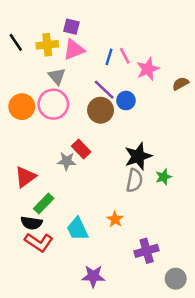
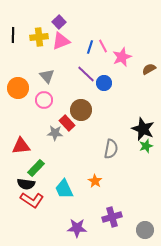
purple square: (71, 27) -> (59, 22), turned 32
black line: (16, 42) -> (13, 35), turned 35
gray triangle: (57, 76) -> (47, 76), moved
pink circle: (53, 104) -> (44, 100), moved, size x0.7
brown circle: (101, 110) -> (81, 110), moved
black star: (138, 156) -> (143, 129), moved, turned -30
red triangle: (25, 177) -> (21, 146), turned 30
green star: (164, 177) -> (146, 146), moved
purple cross: (147, 251) -> (112, 217), moved

